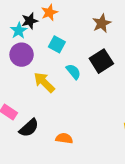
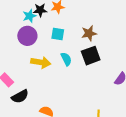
brown star: (102, 23) -> (89, 33), moved
cyan square: (57, 44) -> (58, 34), turned -32
yellow arrow: (44, 82) -> (41, 62), turned 132

